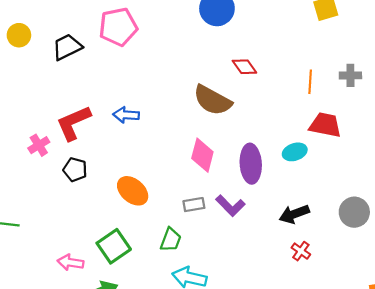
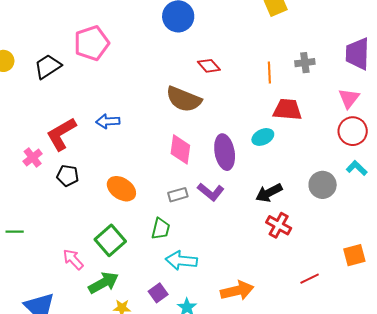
red cross: (301, 251) -> (279, 225), size x1.4
pink arrow: (70, 262) -> (73, 259), turned 45

